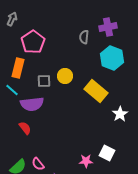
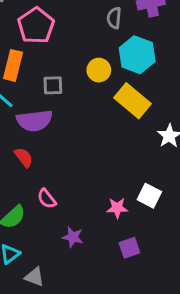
cyan hexagon: (112, 58) -> (137, 55), moved
yellow circle: (65, 76) -> (99, 70), moved
pink semicircle: (38, 164) -> (47, 199), moved

